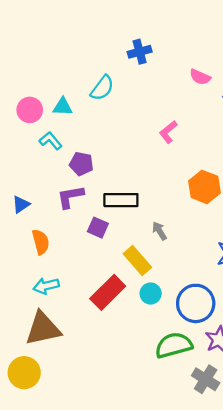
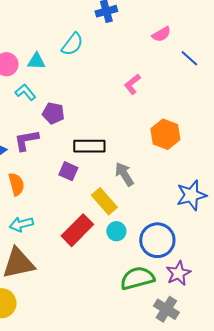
pink semicircle: (200, 77) -> (161, 34), turned -54
purple L-shape: (70, 197) -> (26, 140), moved
gray arrow: (159, 231) -> (124, 174), size x1.4

